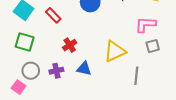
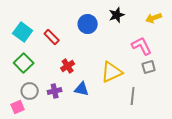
pink L-shape: (146, 25) -> (142, 46), turned 60
green square: (25, 42) -> (24, 63), turned 30
pink square: (18, 87) -> (18, 107), turned 32

